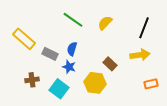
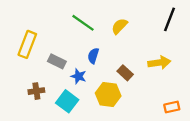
black line: (144, 28) -> (170, 19), moved
yellow rectangle: (24, 39) -> (27, 44), turned 70
blue semicircle: (72, 49) -> (93, 56), moved
orange rectangle: (151, 84) -> (172, 107), moved

